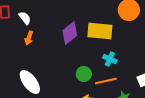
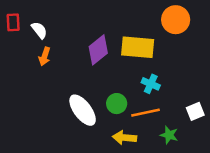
white ellipse: (30, 82) -> (83, 110), moved

